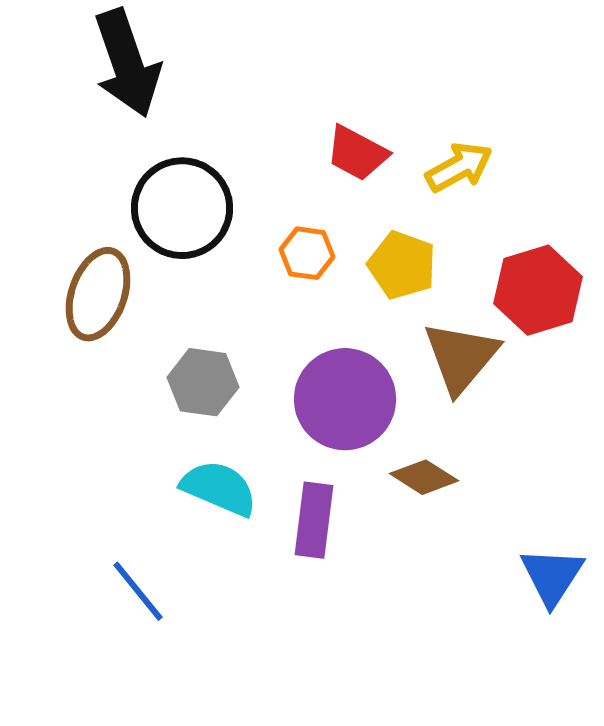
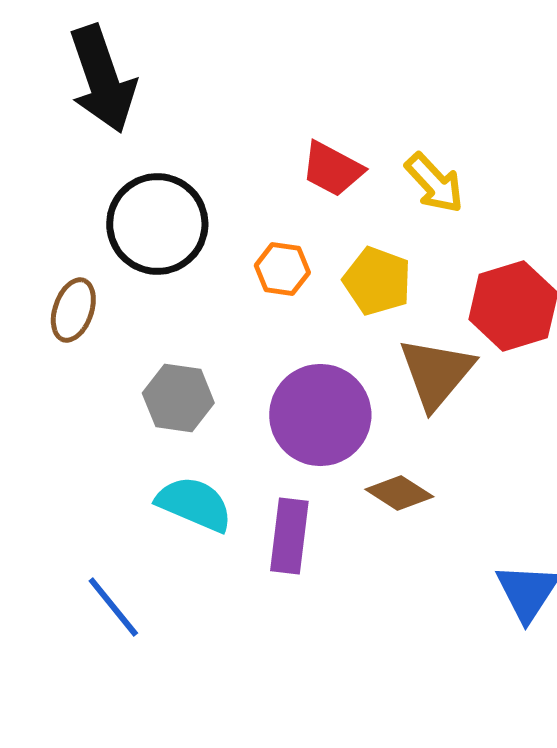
yellow arrow: (459, 167) -> (434, 183), turned 76
brown ellipse: (98, 294) -> (73, 310), size x0.7

